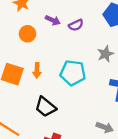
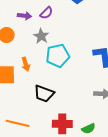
gray star: (105, 54) -> (41, 36), moved

